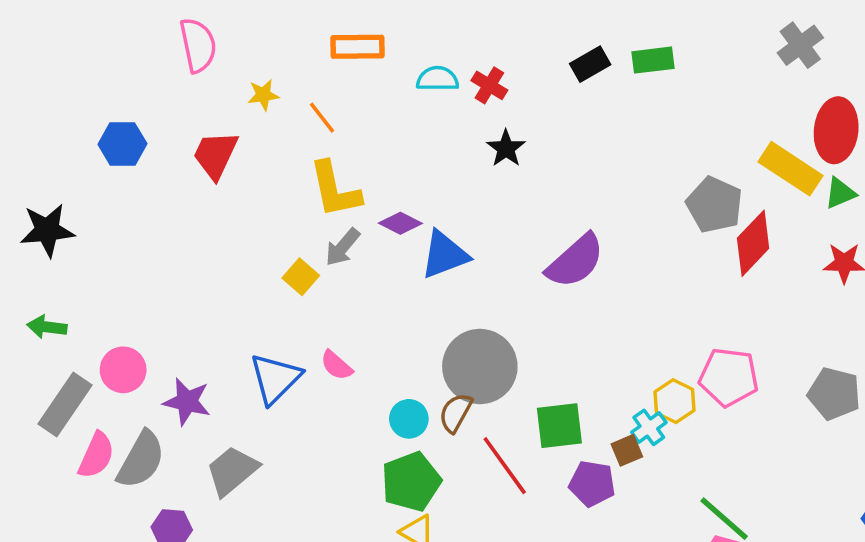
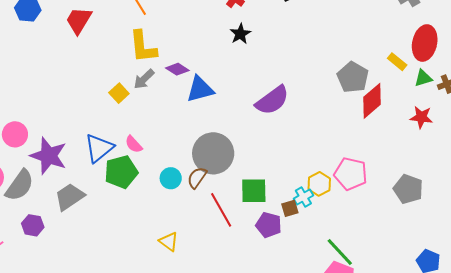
yellow rectangle: (791, 169) -> (397, 62), size x0.6
purple star: (187, 402) -> (49, 156), size x1.4
green pentagon: (411, 482) -> (121, 172), moved

